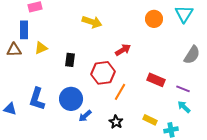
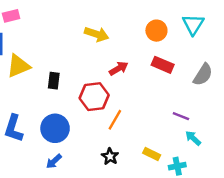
yellow arrow: (92, 22) -> (97, 34), moved
yellow triangle: (41, 48) -> (18, 66), size x1.5
red rectangle: (156, 80) -> (163, 65), moved
purple line: (183, 89) -> (181, 116), moved
blue arrow: (85, 116) -> (54, 161), moved

